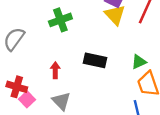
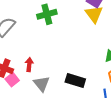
black rectangle: (95, 60) -> (75, 81), moved
red arrow: (55, 70) -> (29, 65), moved

